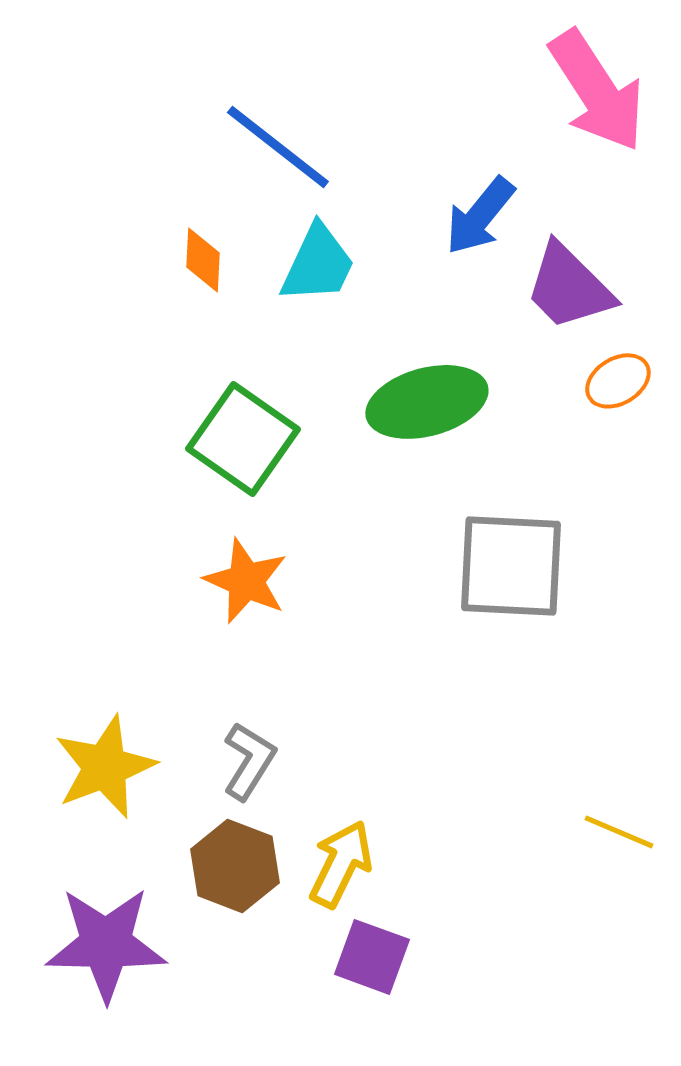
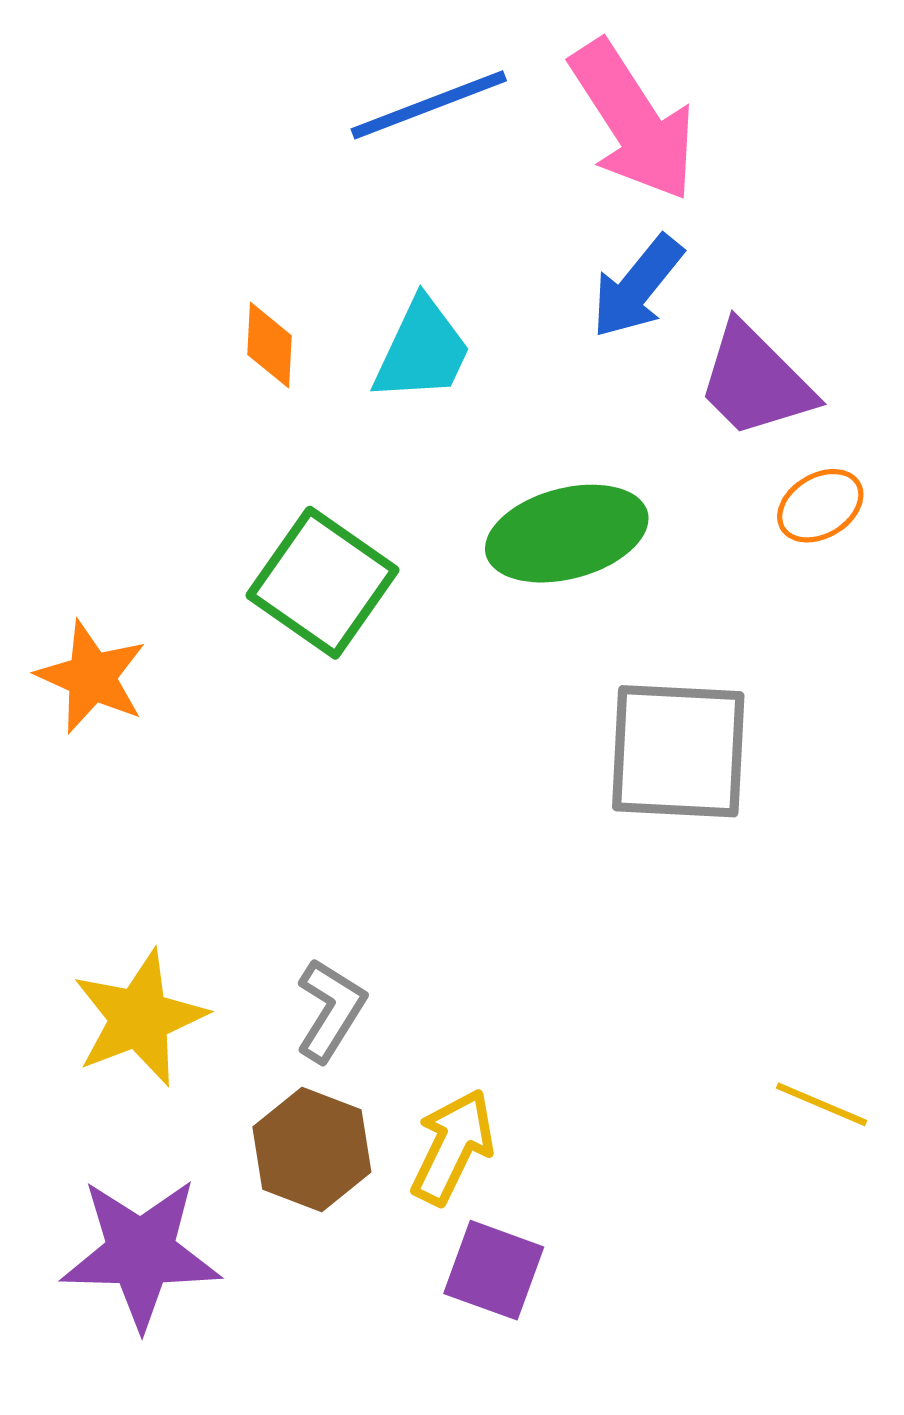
pink arrow: (597, 91) -> (633, 121), moved
blue line: (278, 147) -> (429, 105), moved, turned -59
orange star: (246, 581) -> (92, 677), moved

